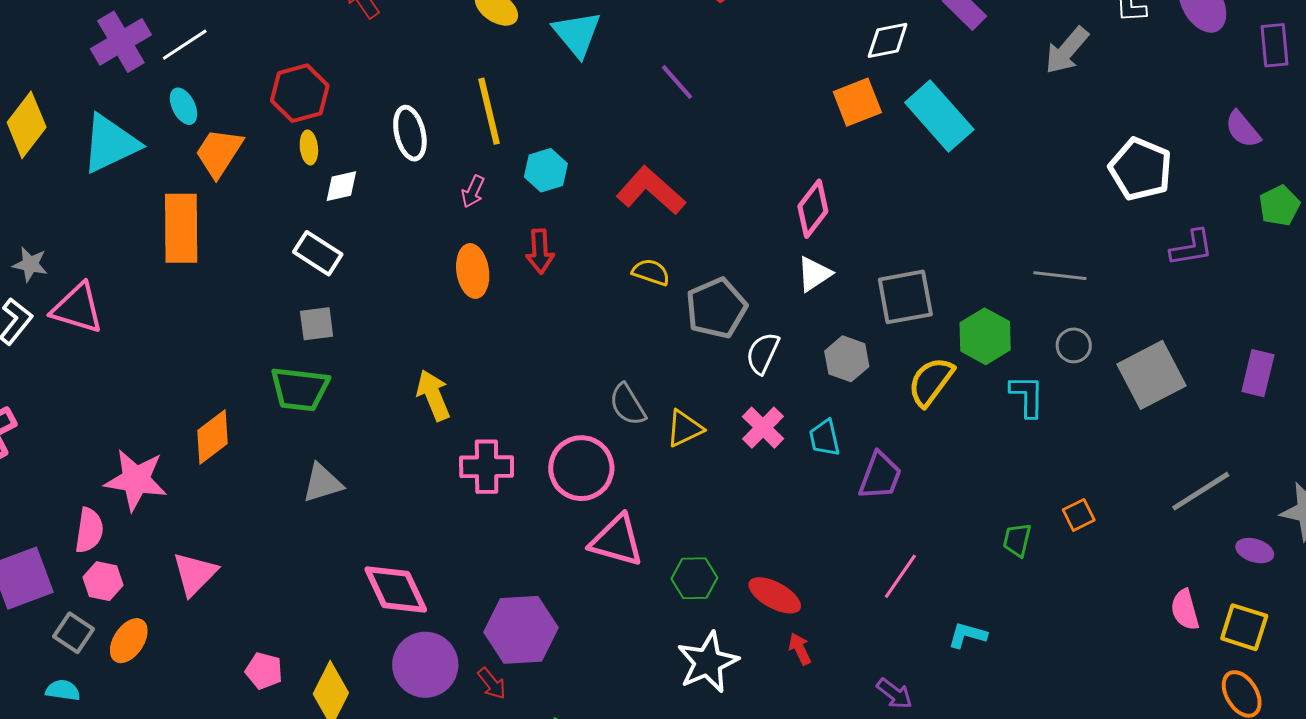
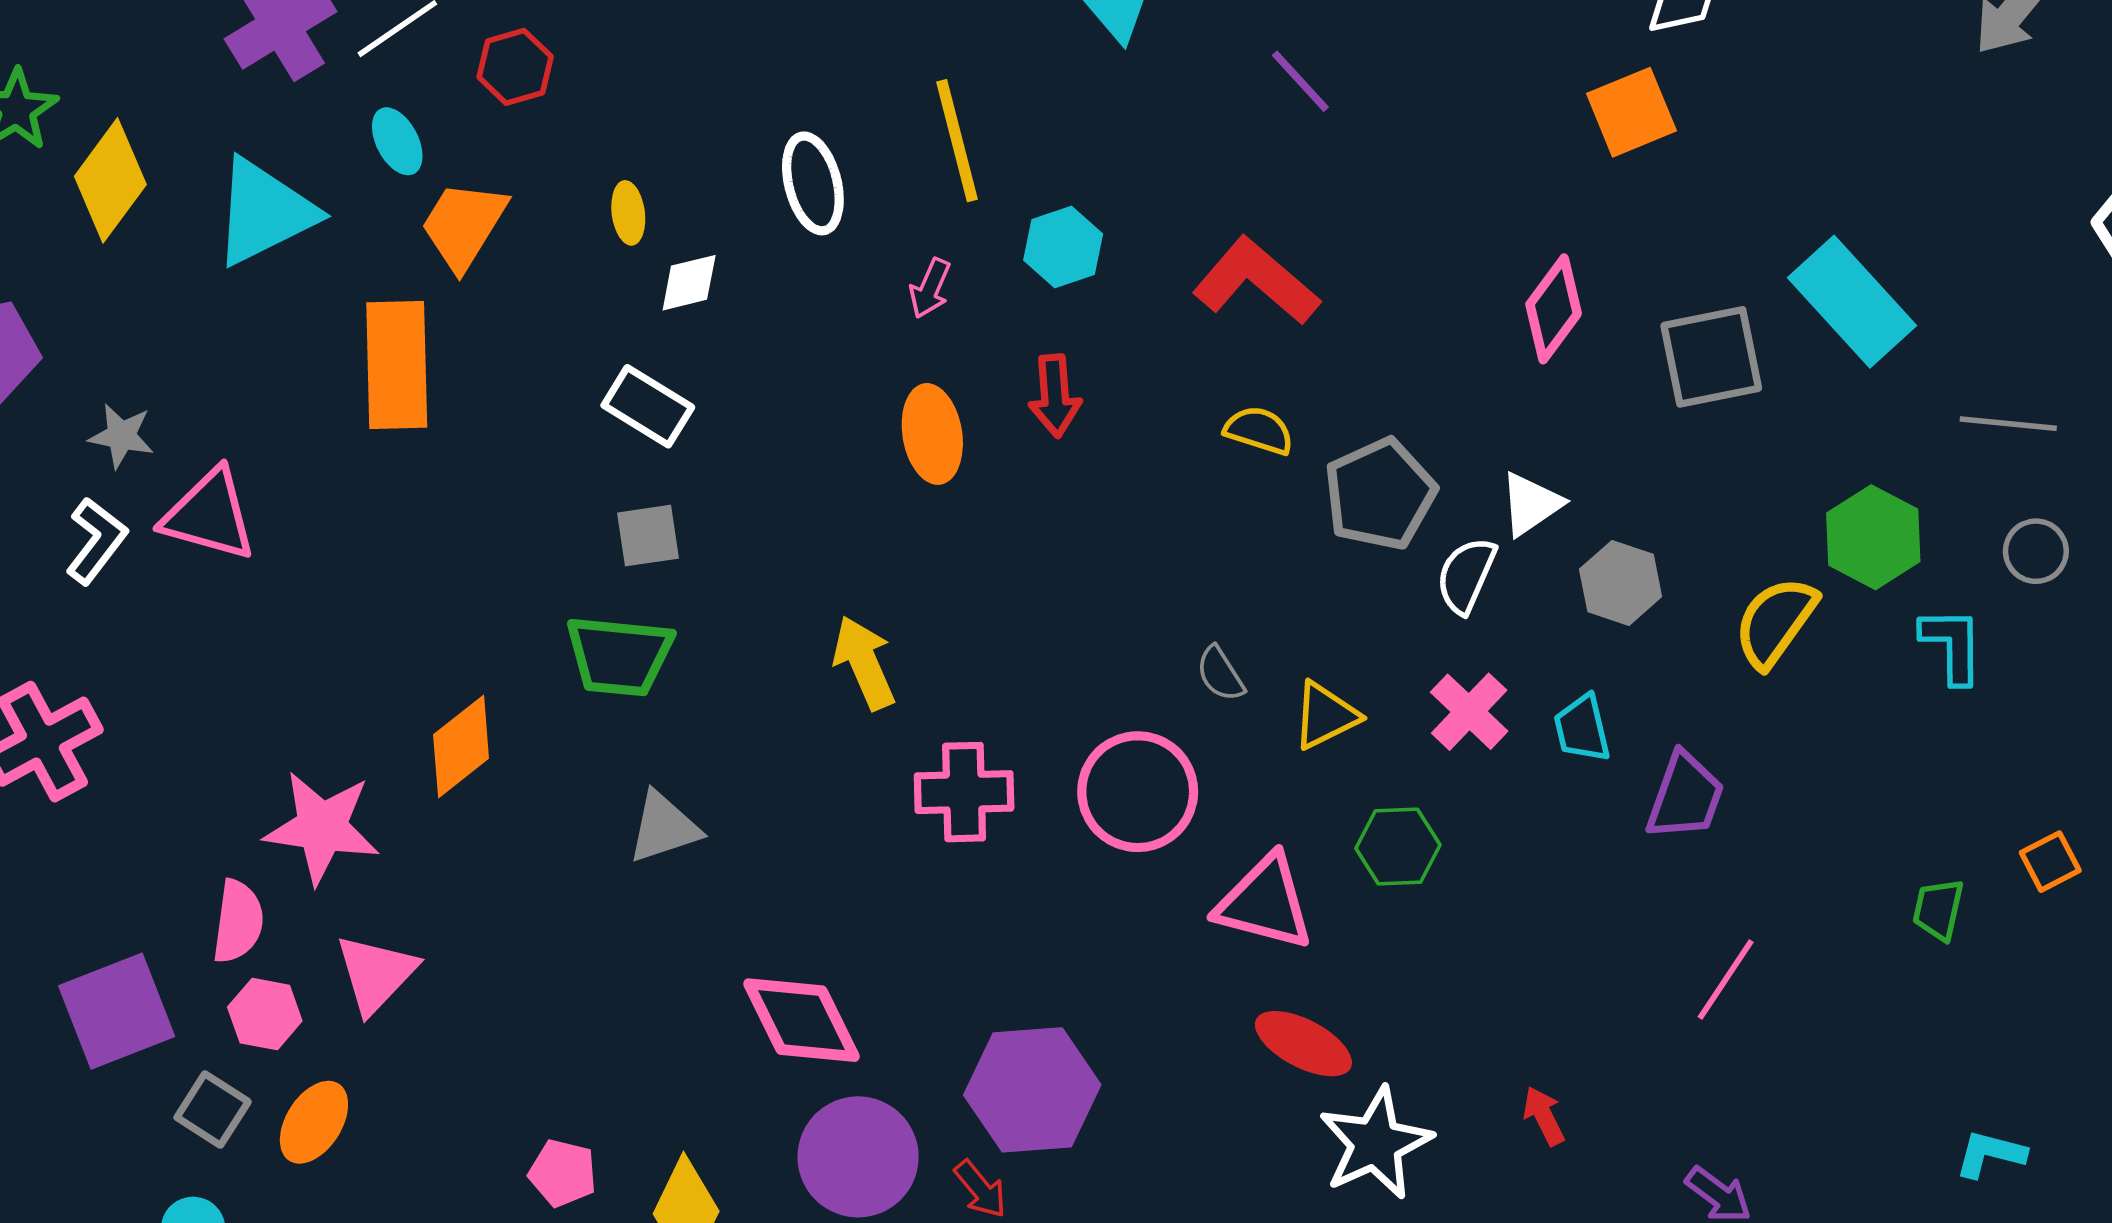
red hexagon: (300, 93) -> (515, 67), moved, size x0.7
cyan rectangle: (939, 116) -> (1852, 302), moved
white triangle: (814, 274) -> (1531, 504), moved
gray square: (905, 297) -> (1711, 357), moved
gray semicircle: (628, 405) -> (1220, 674), size x0.7
pink triangle: (617, 541) -> (1265, 903), moved
pink triangle: (195, 574) -> (376, 974), moved
green hexagon: (694, 578) -> (1398, 847), moved
red ellipse: (775, 595) -> (1303, 1044), moved
cyan L-shape: (967, 635) -> (1990, 1154), moved

